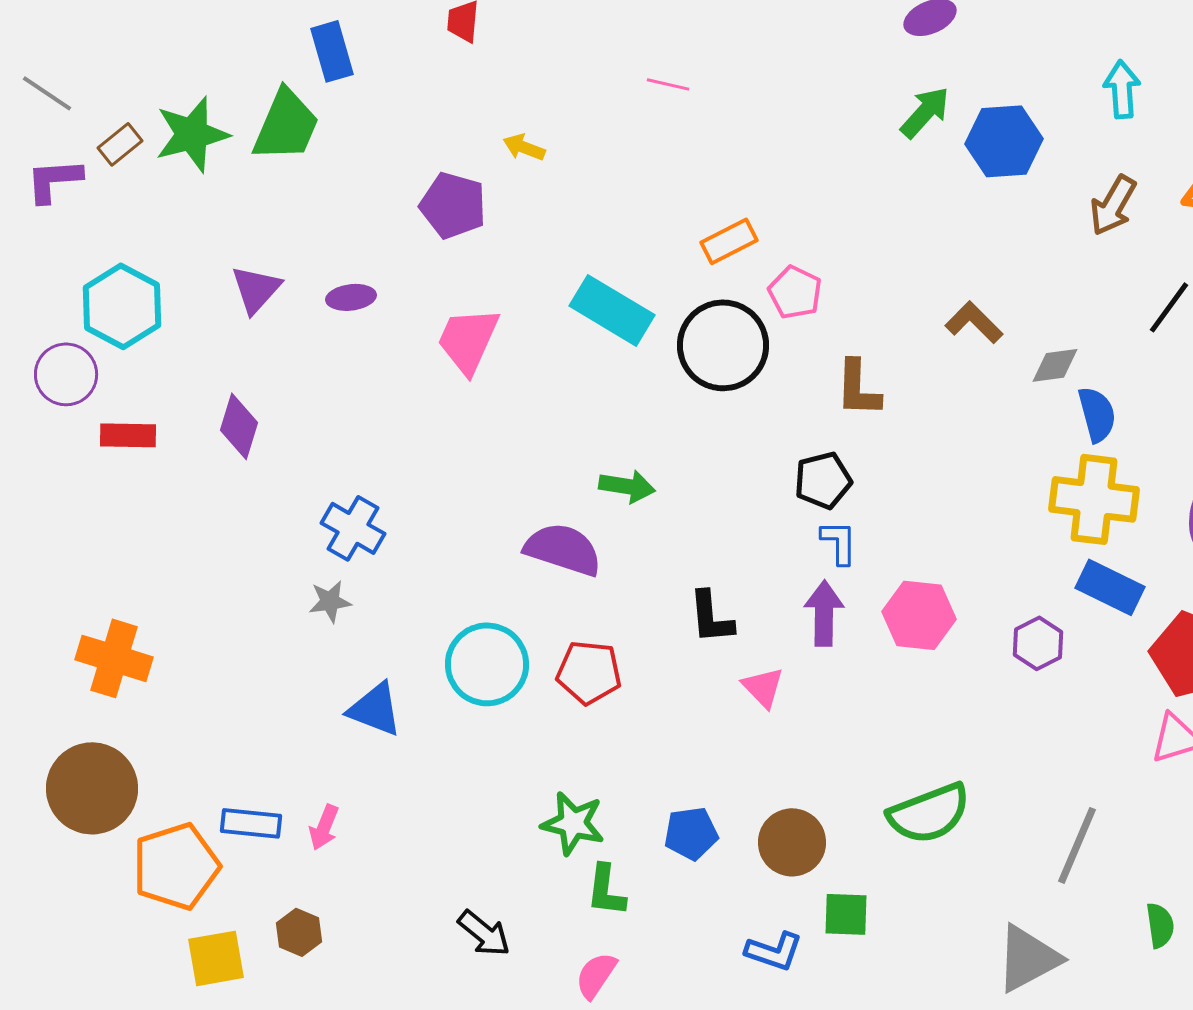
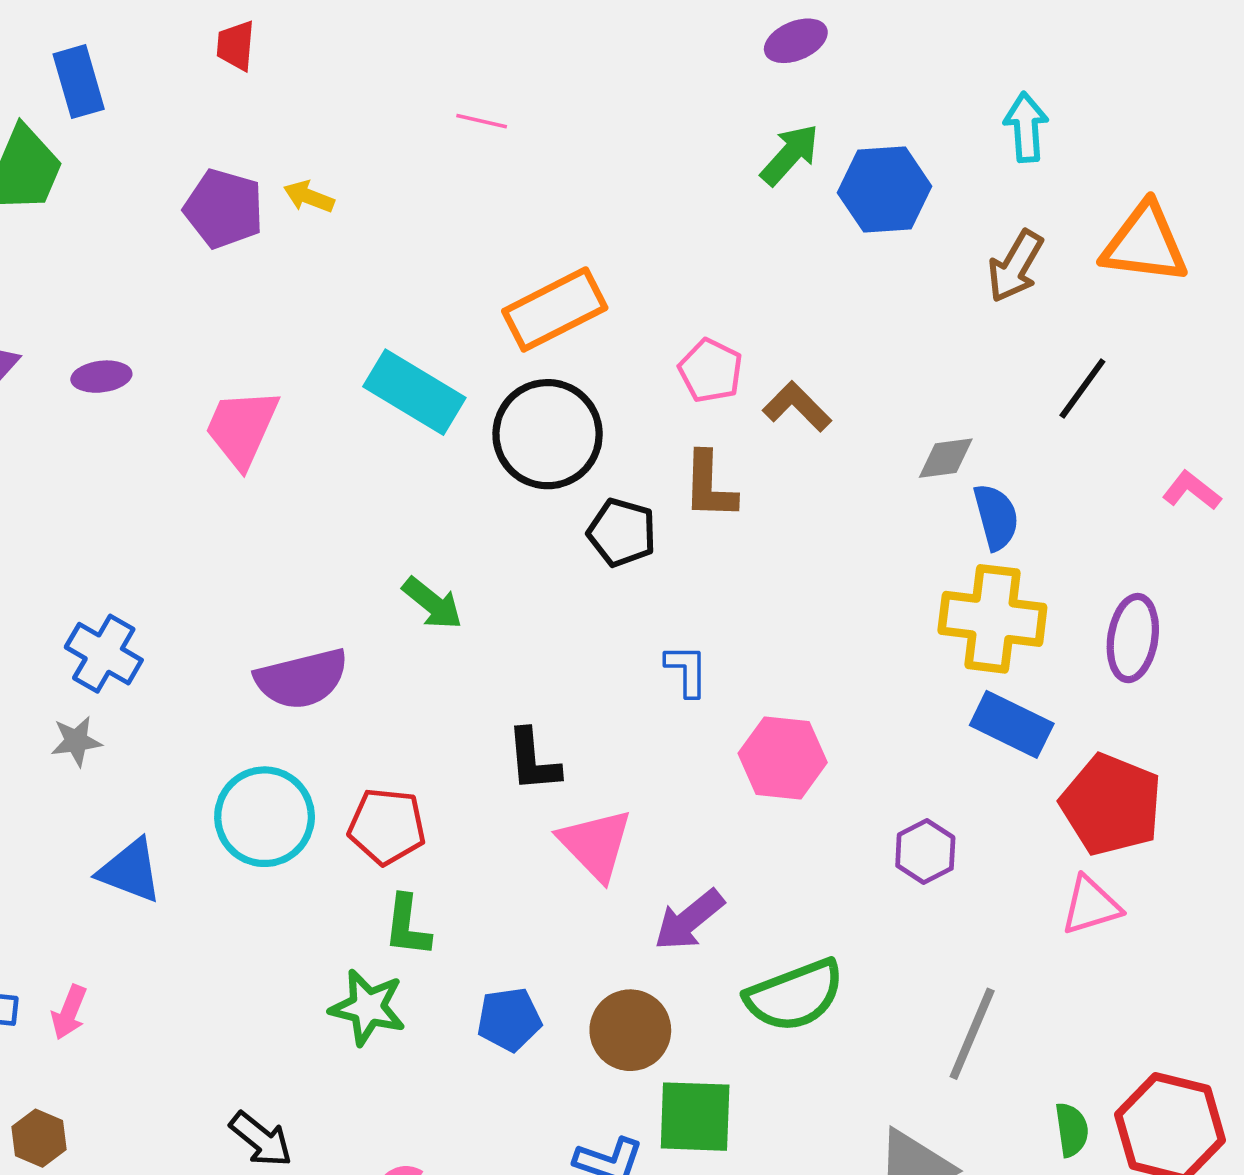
purple pentagon: (453, 205) -> (224, 209), moved
orange rectangle: (729, 241) -> (555, 309), size x1.5
pink pentagon: (795, 292) -> (711, 371), moved
brown L-shape: (974, 322) -> (797, 407), moved
black pentagon: (823, 480) -> (622, 532), moved, turned 30
green arrow: (627, 486) -> (432, 603), turned 30
purple semicircle: (563, 549) -> (302, 679), moved, turned 148
purple arrow: (824, 613) -> (689, 920), moved, turned -130
purple hexagon: (1038, 643) -> (925, 852), moved
pink triangle: (763, 687) -> (596, 844), size x1.5
green L-shape: (606, 890) -> (407, 926), moved
green square: (846, 914) -> (695, 1117), size x1.4

